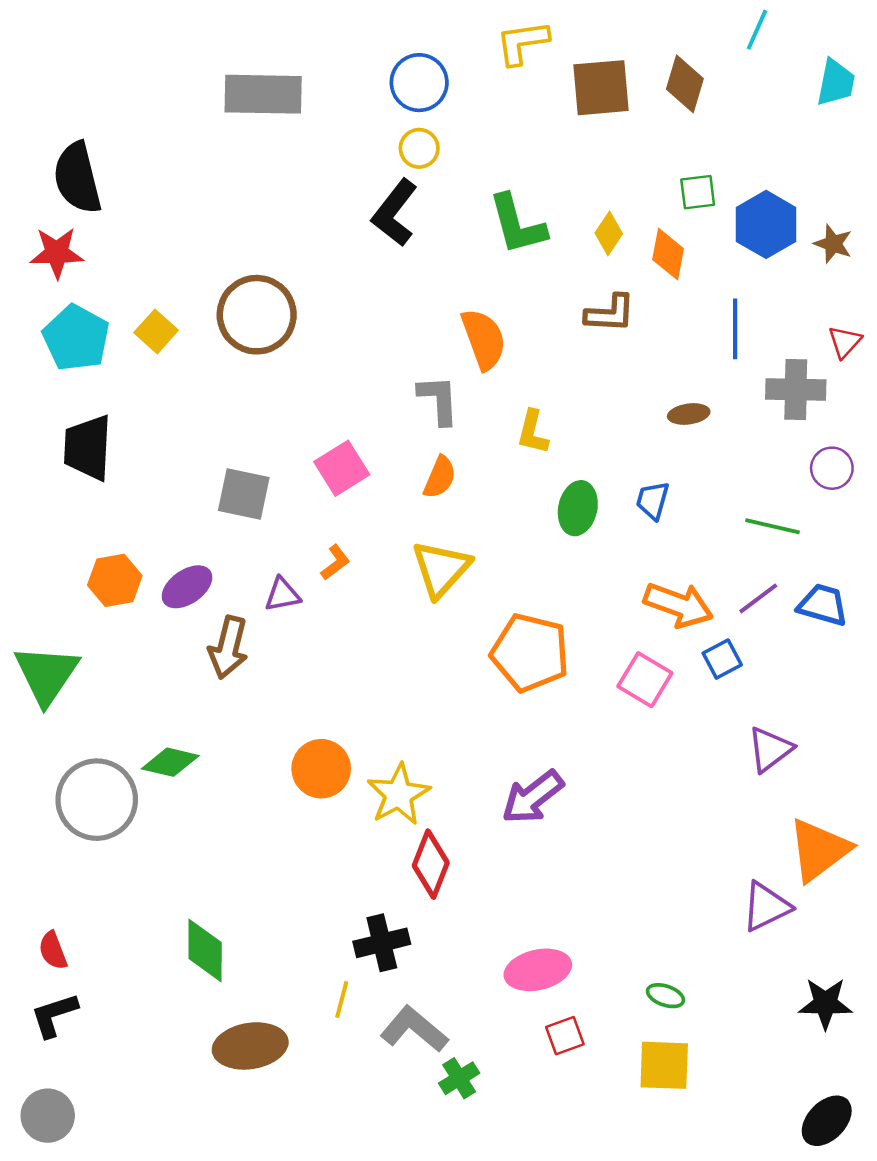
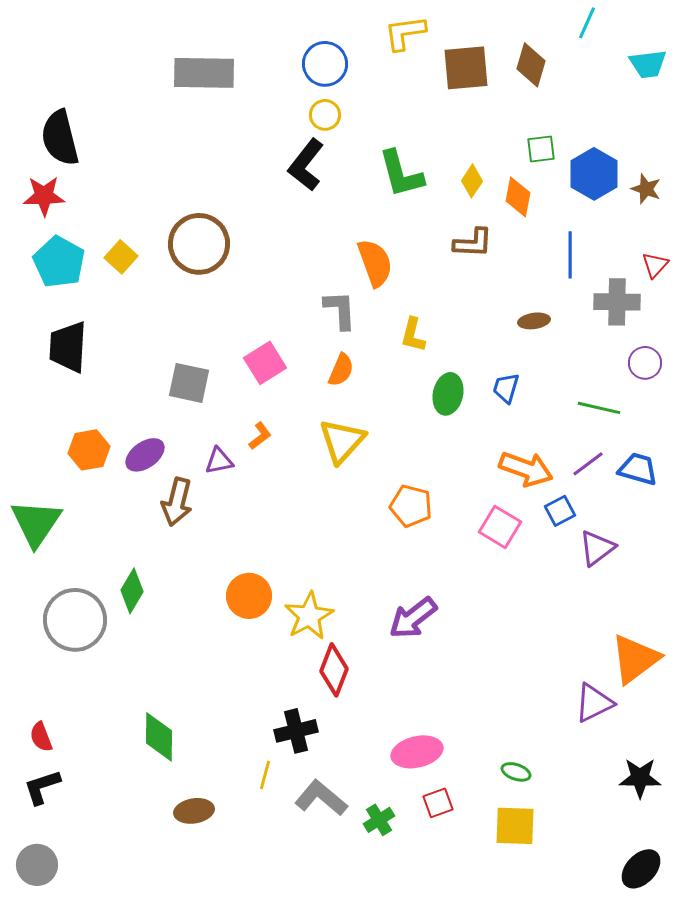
cyan trapezoid: (836, 83) -> (648, 64), turned 72
orange pentagon: (530, 653) -> (411, 506), size x0.7
purple triangle: (770, 749) -> (597, 548), moved
green diamond: (170, 762) -> (132, 591), turned -72
brown ellipse: (250, 1046) -> (194, 811), size x0.7
green cross: (459, 1078) -> (379, 820), moved

